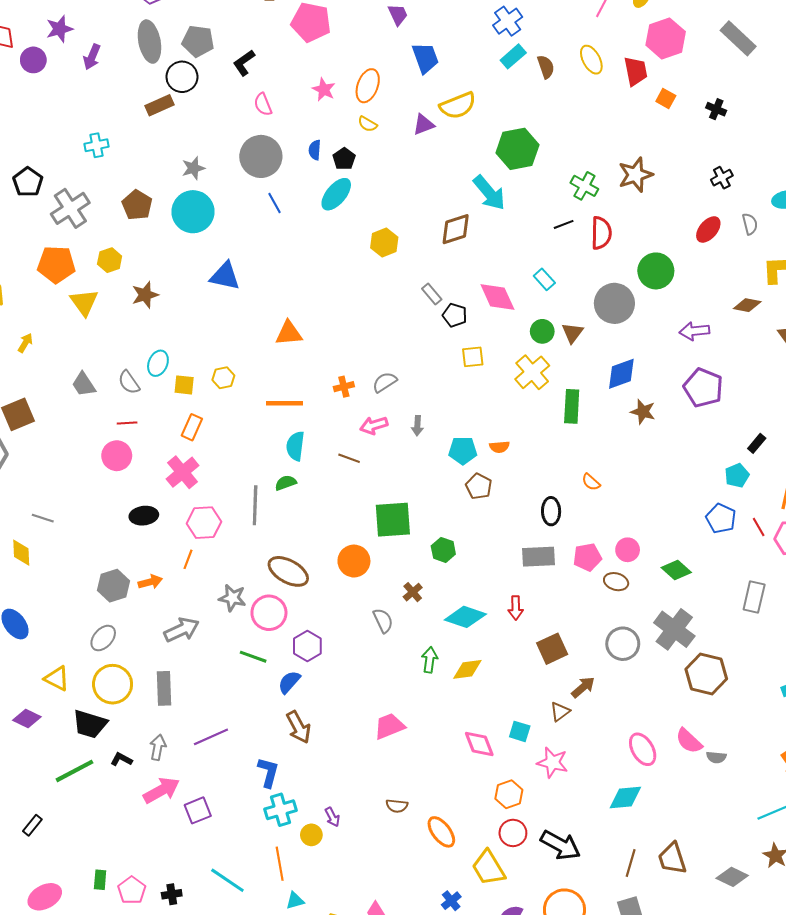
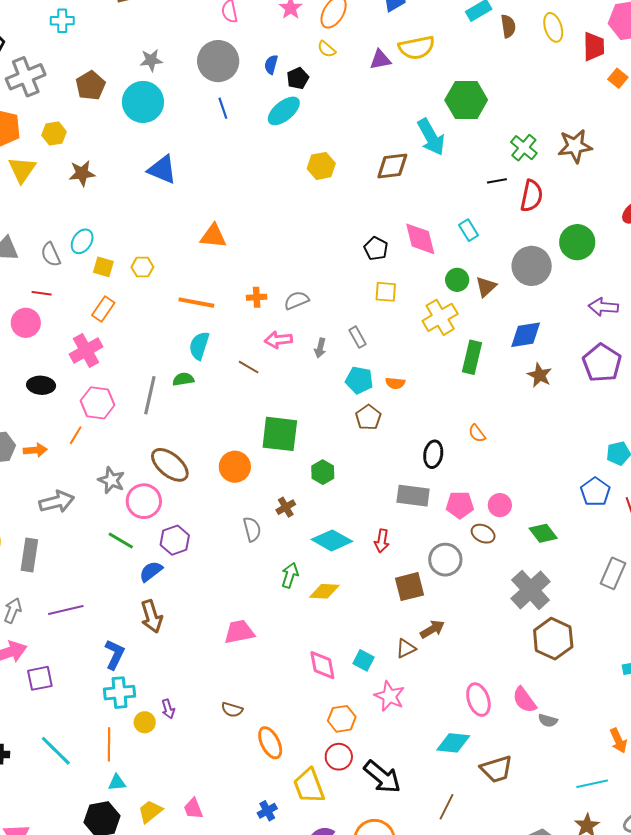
gray rectangle: (432, 294) -> (358, 337), moved
gray circle: (623, 644) -> (445, 560), moved
brown trapezoid: (672, 858) -> (496, 769), moved, turned -100

